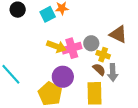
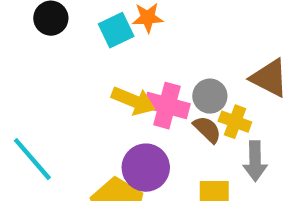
pink cross: (72, 48) -> (167, 106), turned 30
brown semicircle: (99, 69) -> (207, 129), moved

